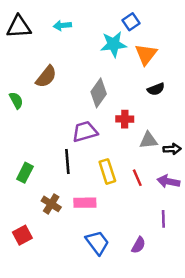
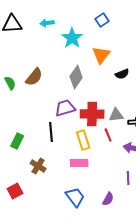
cyan star: (114, 44) -> (72, 38), moved, turned -30
orange triangle: (146, 54) -> (101, 55), moved
brown semicircle: (46, 77) -> (34, 77), moved
red cross: (125, 119) -> (92, 114), moved, size x1.6
red line: (137, 178) -> (108, 135), moved
pink rectangle: (85, 203) -> (79, 163), moved

